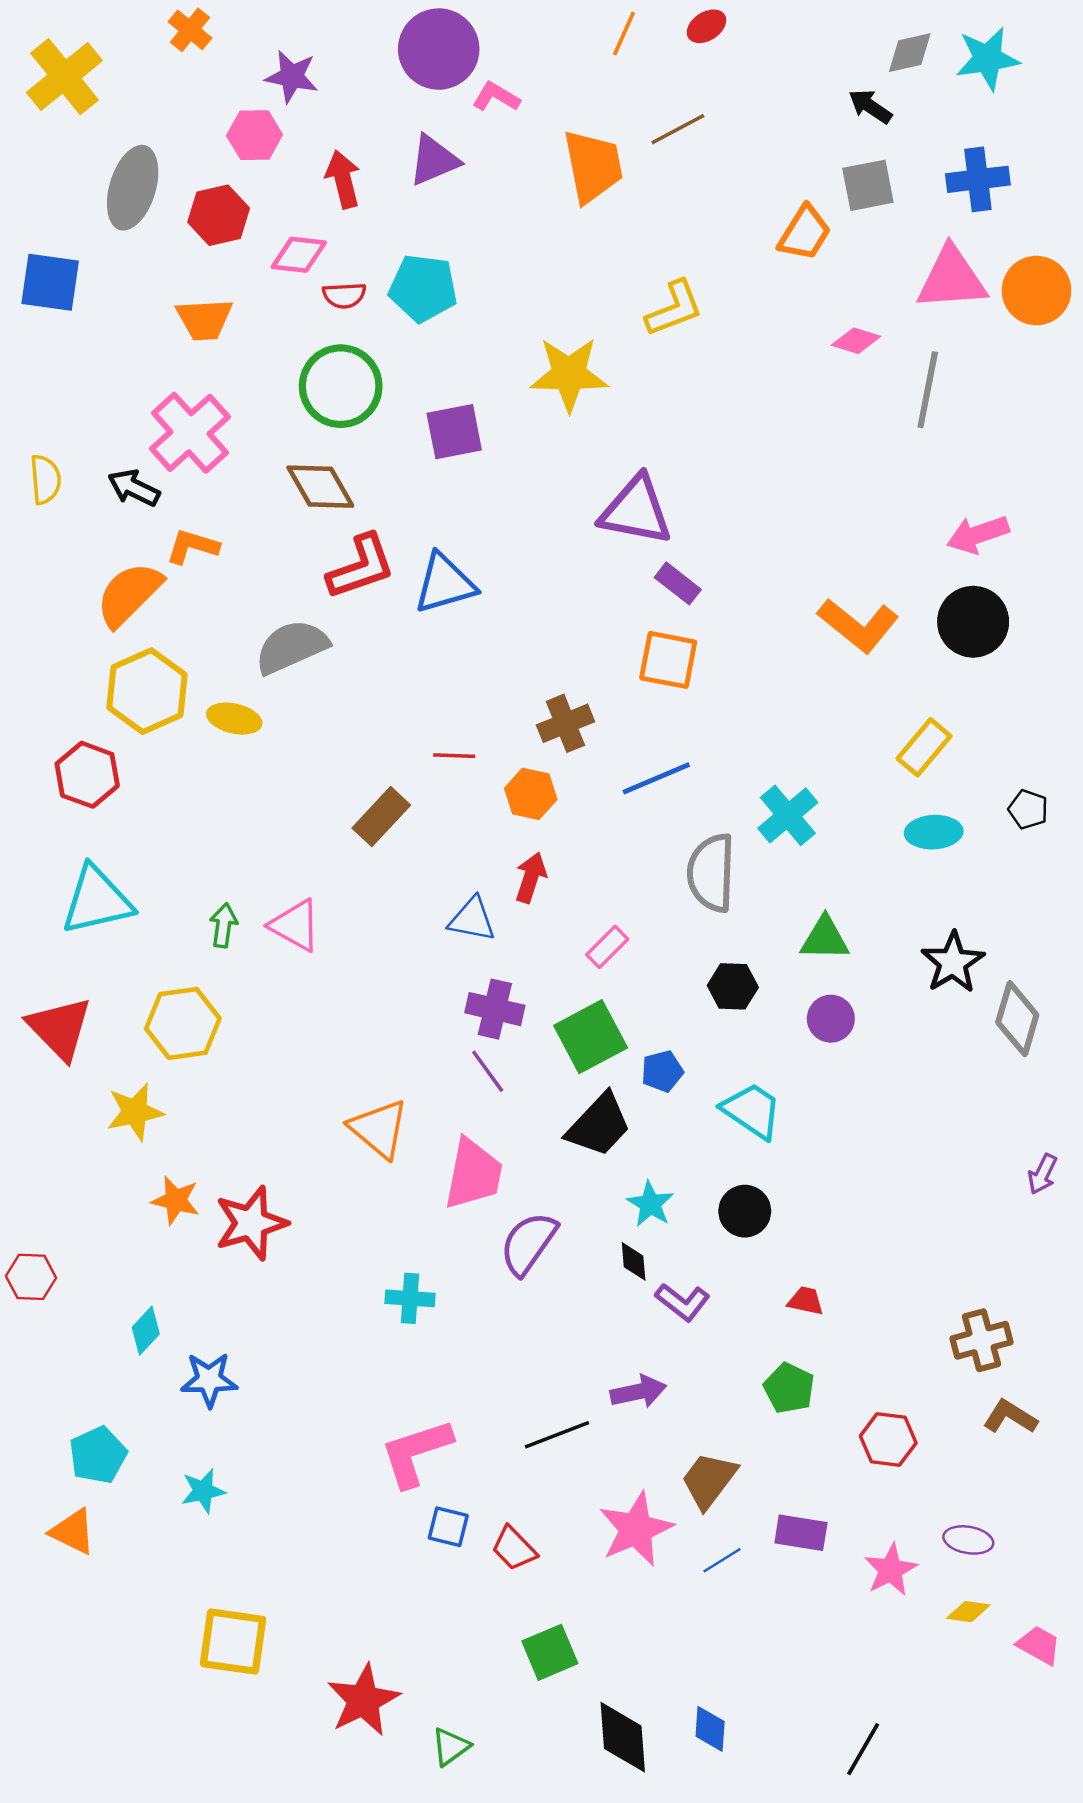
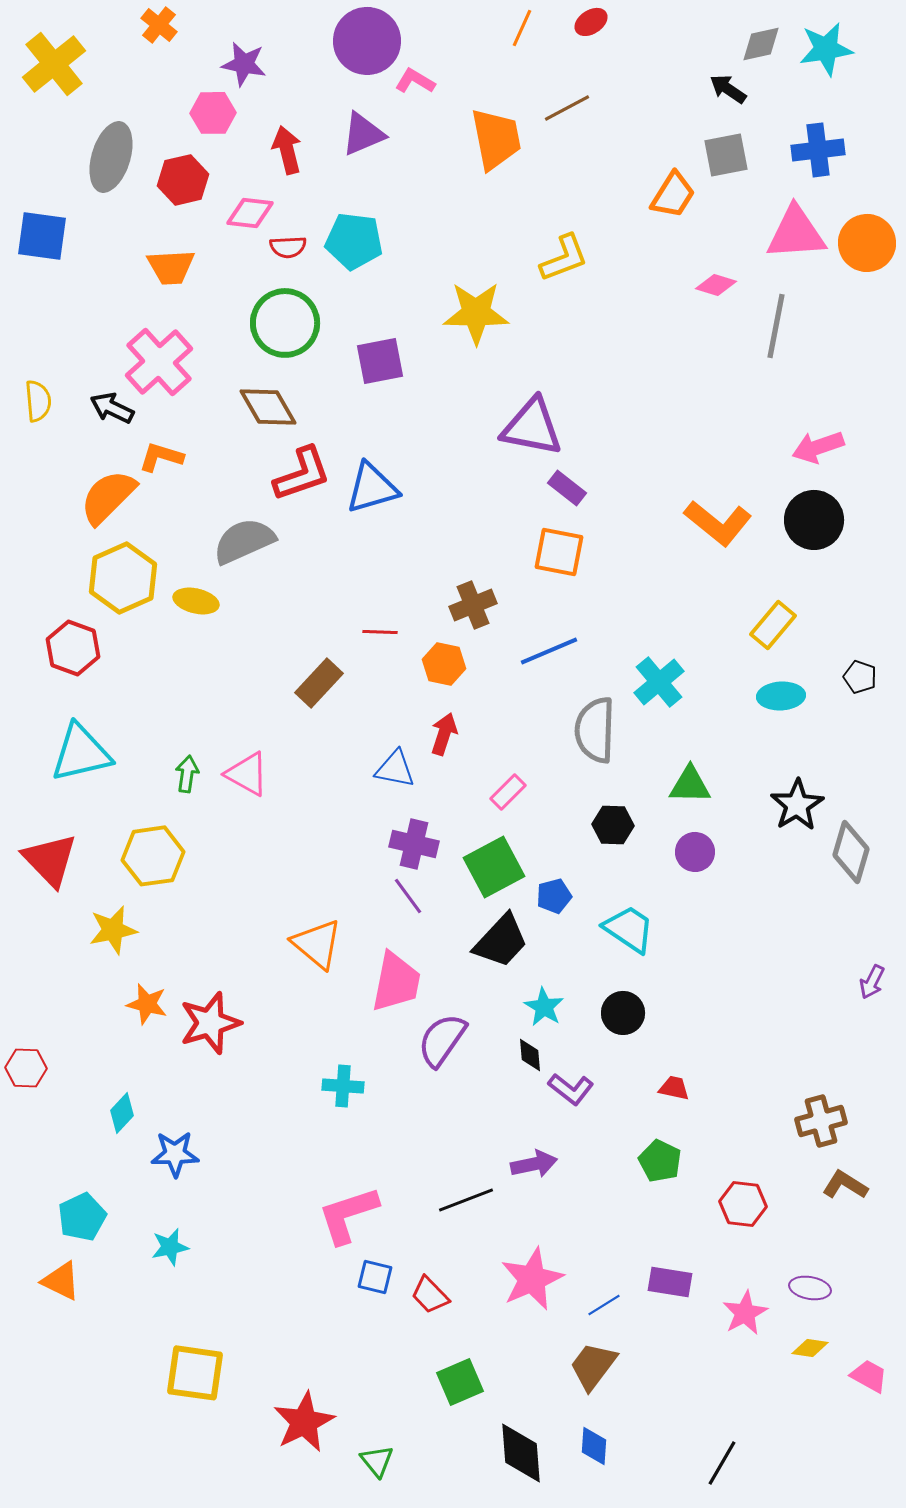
brown trapezoid: (709, 1480) -> (593, 1366), moved
green triangle: (451, 1747) -> (377, 1461), turned -33

